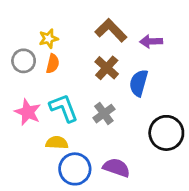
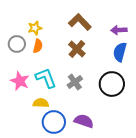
purple arrow: (151, 41) -> (119, 30), moved
blue semicircle: (139, 83) -> (120, 52), moved
black circle: (166, 133) -> (112, 84), moved

